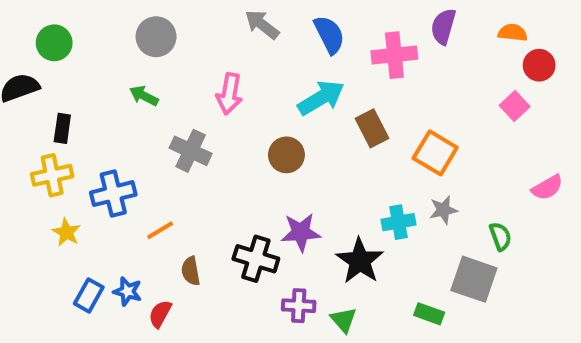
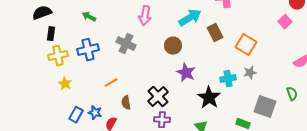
green arrow: (144, 96) -> (89, 17), moved
black rectangle: (62, 128) -> (51, 34), moved
blue cross: (113, 194) -> (88, 50), moved
purple star: (301, 232) -> (186, 73), moved, turned 30
green semicircle: (500, 236) -> (292, 94), moved
black cross: (256, 259) -> (158, 97), turned 30
purple cross: (299, 306) -> (162, 120), moved

